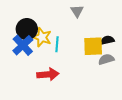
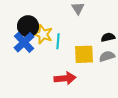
yellow square: (93, 46) -> (84, 54), moved
red arrow: (48, 74) -> (65, 78), moved

